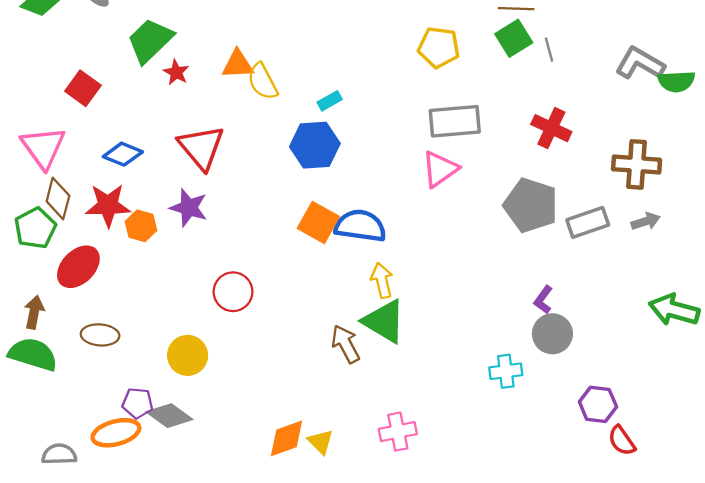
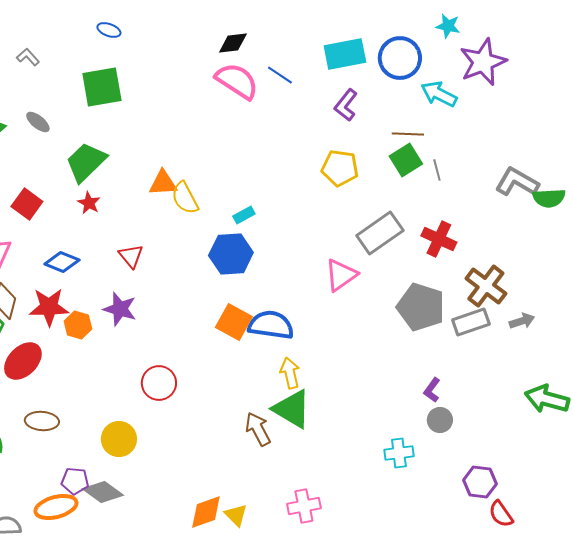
red star: (176, 72) -> (89, 203), moved
gray rectangle: (455, 121) -> (380, 233), moved, turned -30
red triangle: (201, 147) -> (131, 256), size x0.6
brown cross: (637, 164) -> (486, 286), moved, turned 33
gray circle: (552, 334) -> (440, 420), size x0.7

